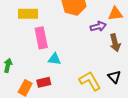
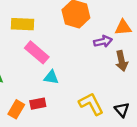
pink rectangle: (41, 38) -> (37, 52), turned -40
black triangle: (114, 77) -> (122, 110), moved

